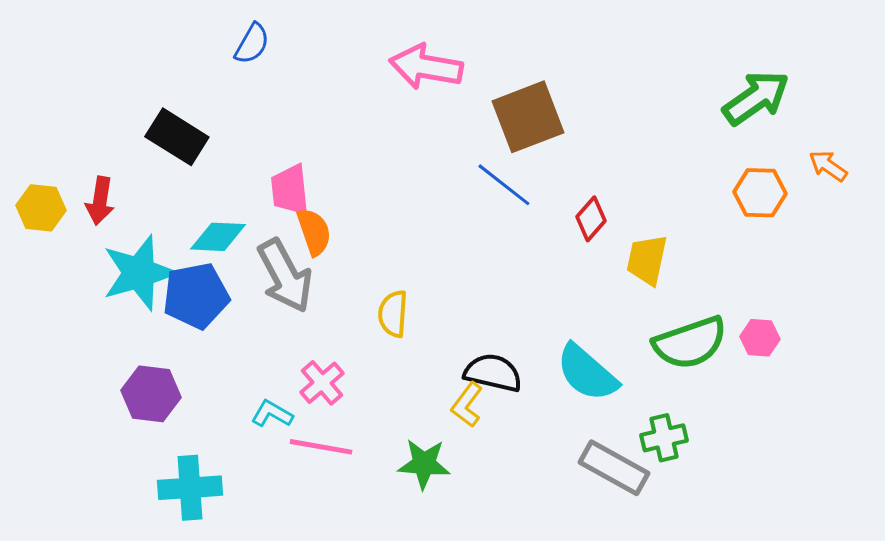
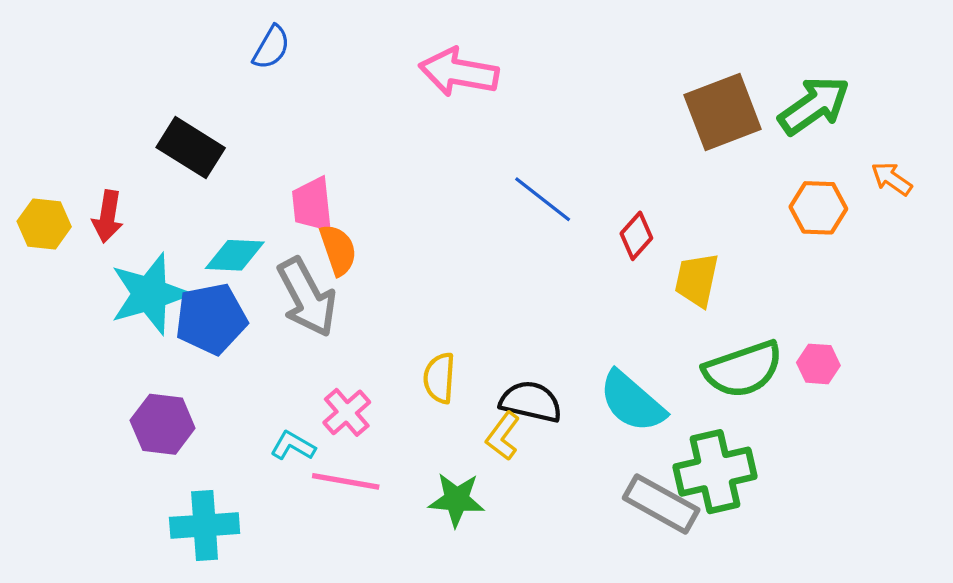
brown square: (528, 117) -> (723, 112), moved
yellow semicircle: (393, 314) -> (439, 378), moved
green cross: (664, 438) -> (715, 472), size x1.6

